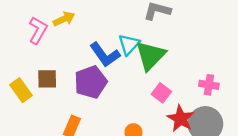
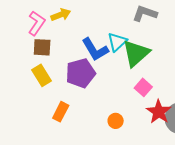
brown square: (47, 79) -> (42, 47), moved
yellow rectangle: (21, 90) -> (41, 75), moved

